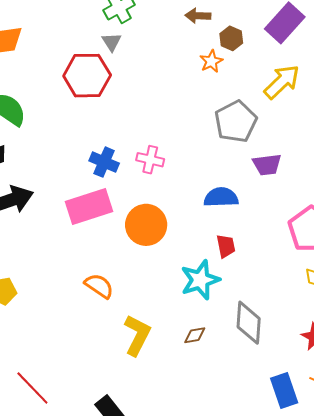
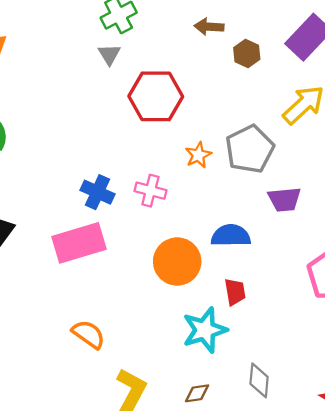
orange star: (211, 61) -> (198, 155), moved
red hexagon: (87, 76) -> (156, 96), moved
orange circle: (146, 225) -> (177, 262), moved
gray diamond: (249, 323) -> (259, 380), size x0.7

